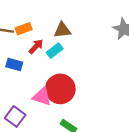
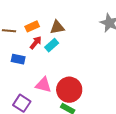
orange rectangle: (24, 29) -> (32, 26), moved
red circle: (60, 89) -> (69, 90), moved

